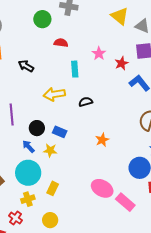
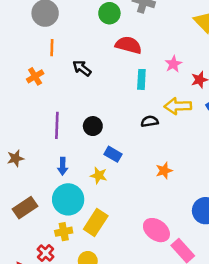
red semicircle: (61, 43) -> (128, 45), size x1.5
yellow arrow: (54, 94) -> (178, 106), moved
black circle: (37, 128) -> (93, 126), moved
blue arrow: (28, 146) -> (63, 166), moved, turned -144
yellow rectangle: (53, 188) -> (96, 222), size x1.5

